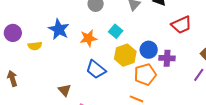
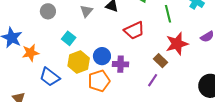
orange star: (88, 38) -> (30, 53), moved

